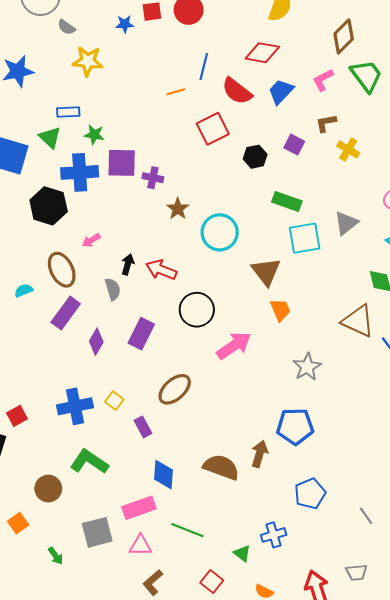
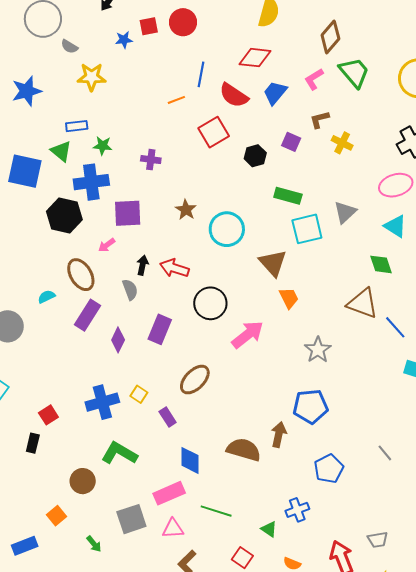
purple square: (122, 163) -> (128, 213), moved
purple cross: (153, 178) -> (151, 160), moved
gray line: (366, 516) -> (385, 453), moved

